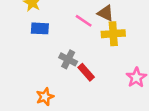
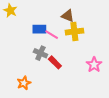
pink line: (84, 21) -> (52, 35), moved
blue rectangle: (40, 28) -> (39, 29), moved

